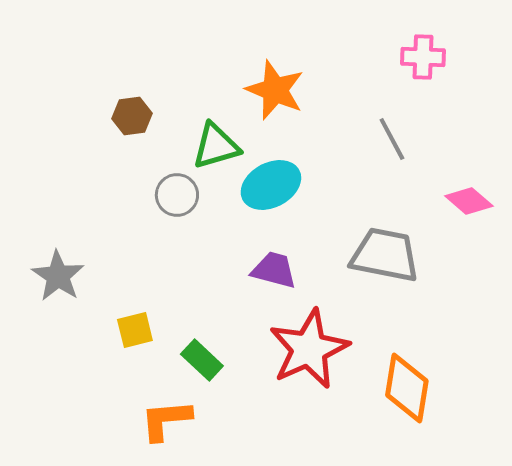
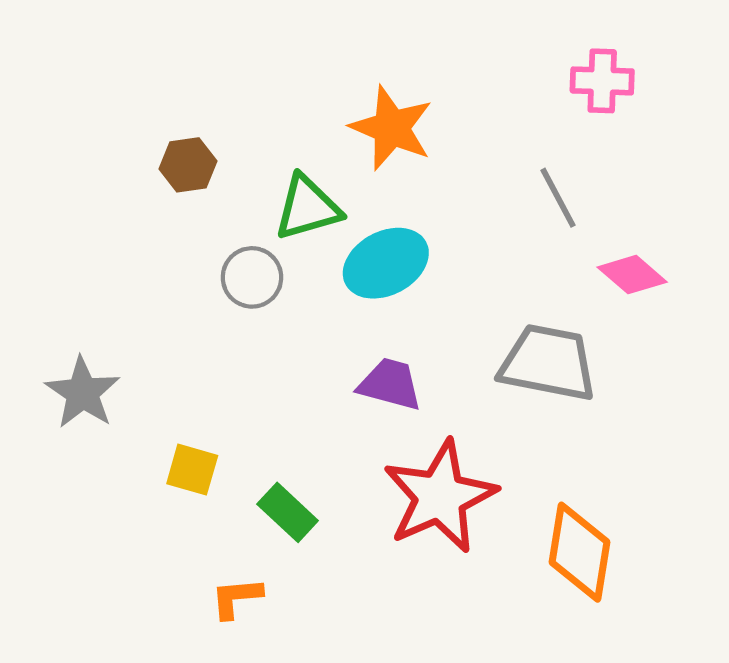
pink diamond: (469, 201) -> (632, 275), moved
yellow square: (135, 330) -> (192, 470), turned 30
orange L-shape: (166, 420) -> (236, 598), size x0.7

